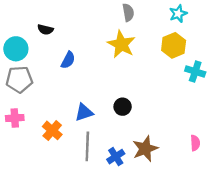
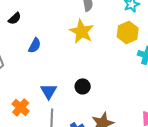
black semicircle: (45, 30) -> (15, 18), turned -56
blue triangle: (84, 112) -> (49, 91), turned -42

